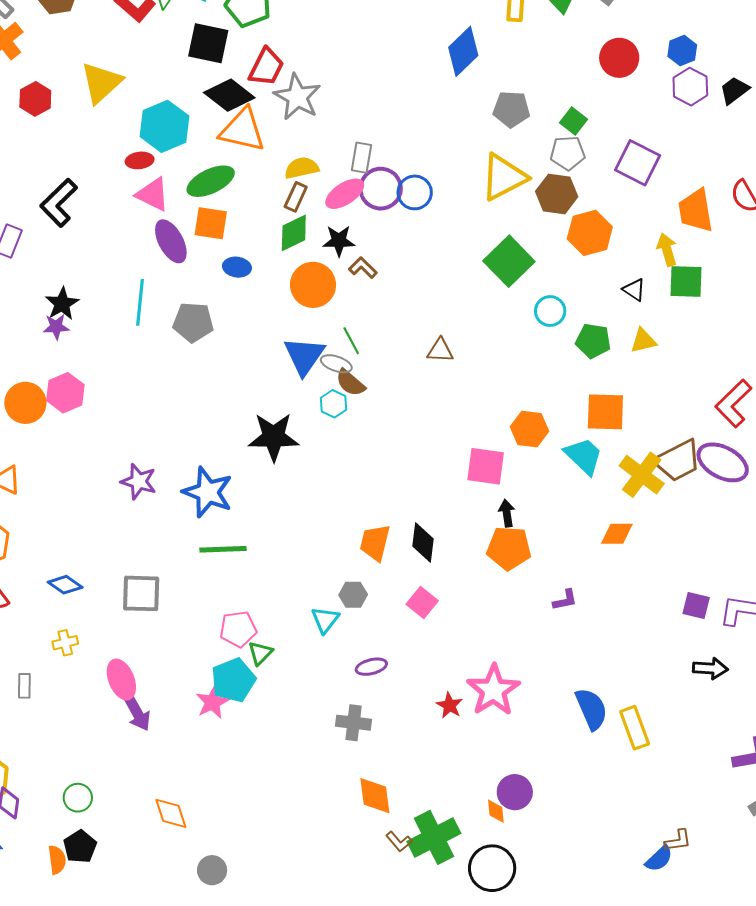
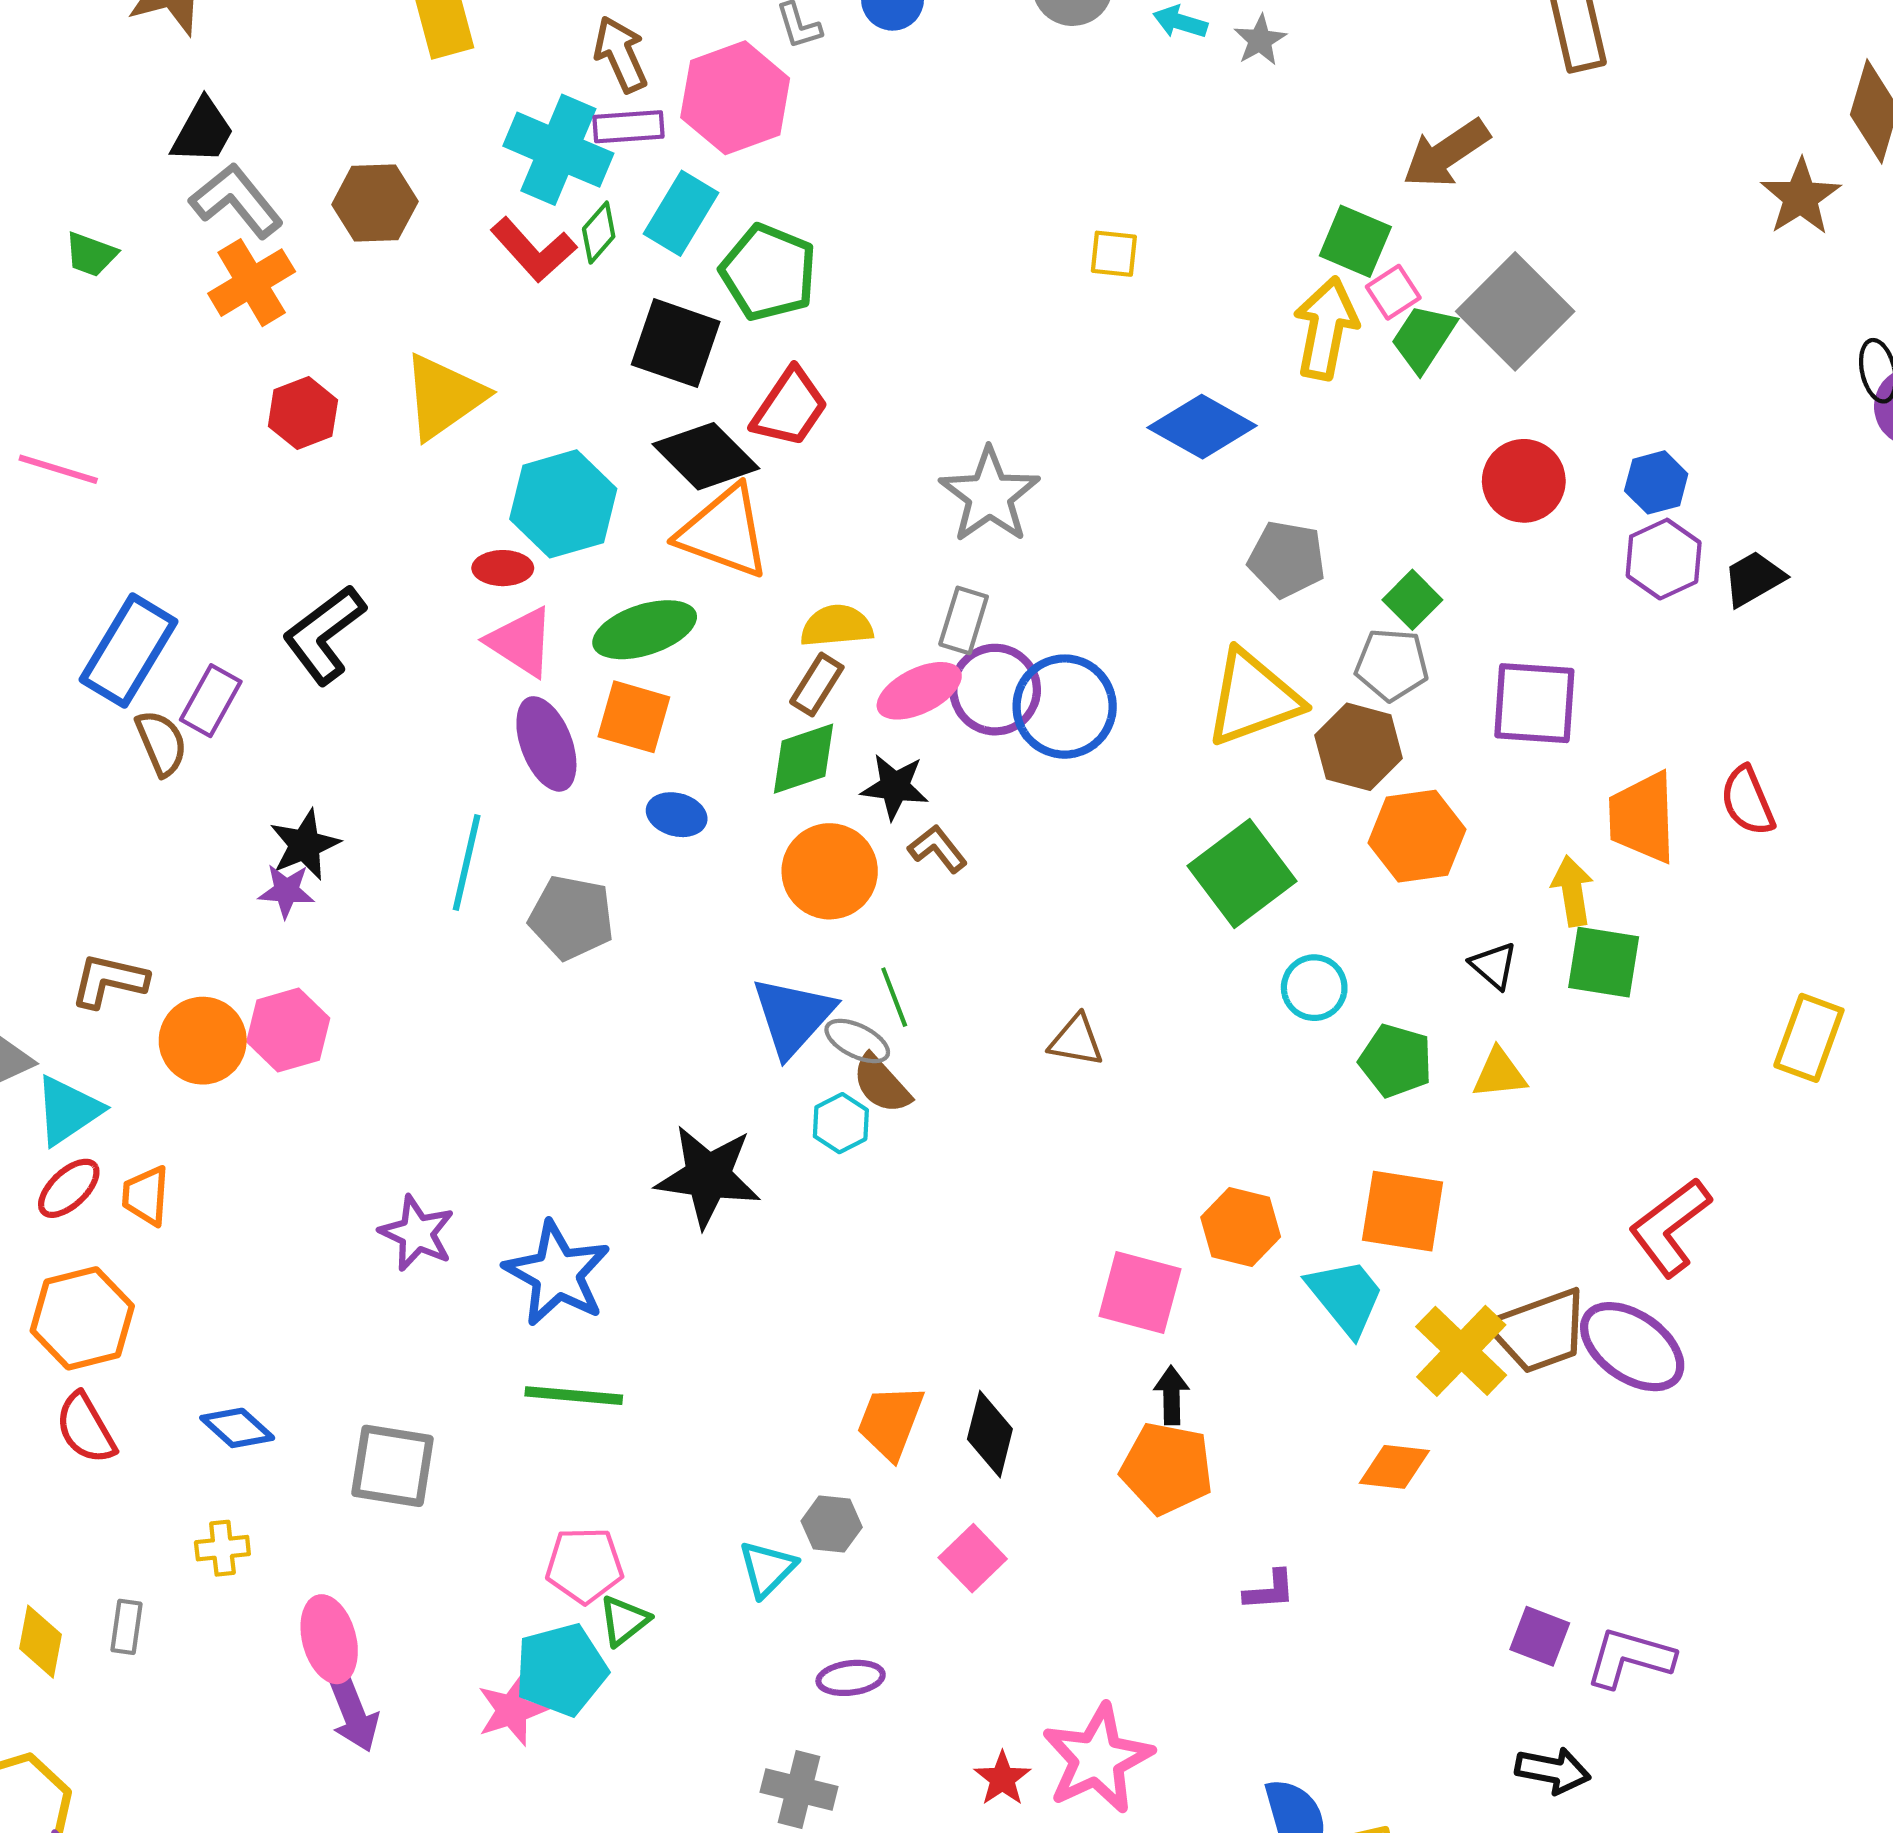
blue diamond: (463, 51) -> (1202, 427), turned 66
gray star: (297, 97) -> (989, 495), moved
purple square: (638, 163) -> (1534, 703), turned -30
blue circle: (415, 192) -> (1065, 707), size x1.4

